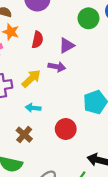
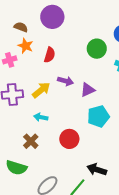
green circle: (88, 18) -> (97, 49), moved
purple triangle: (67, 45) -> (88, 90), moved

